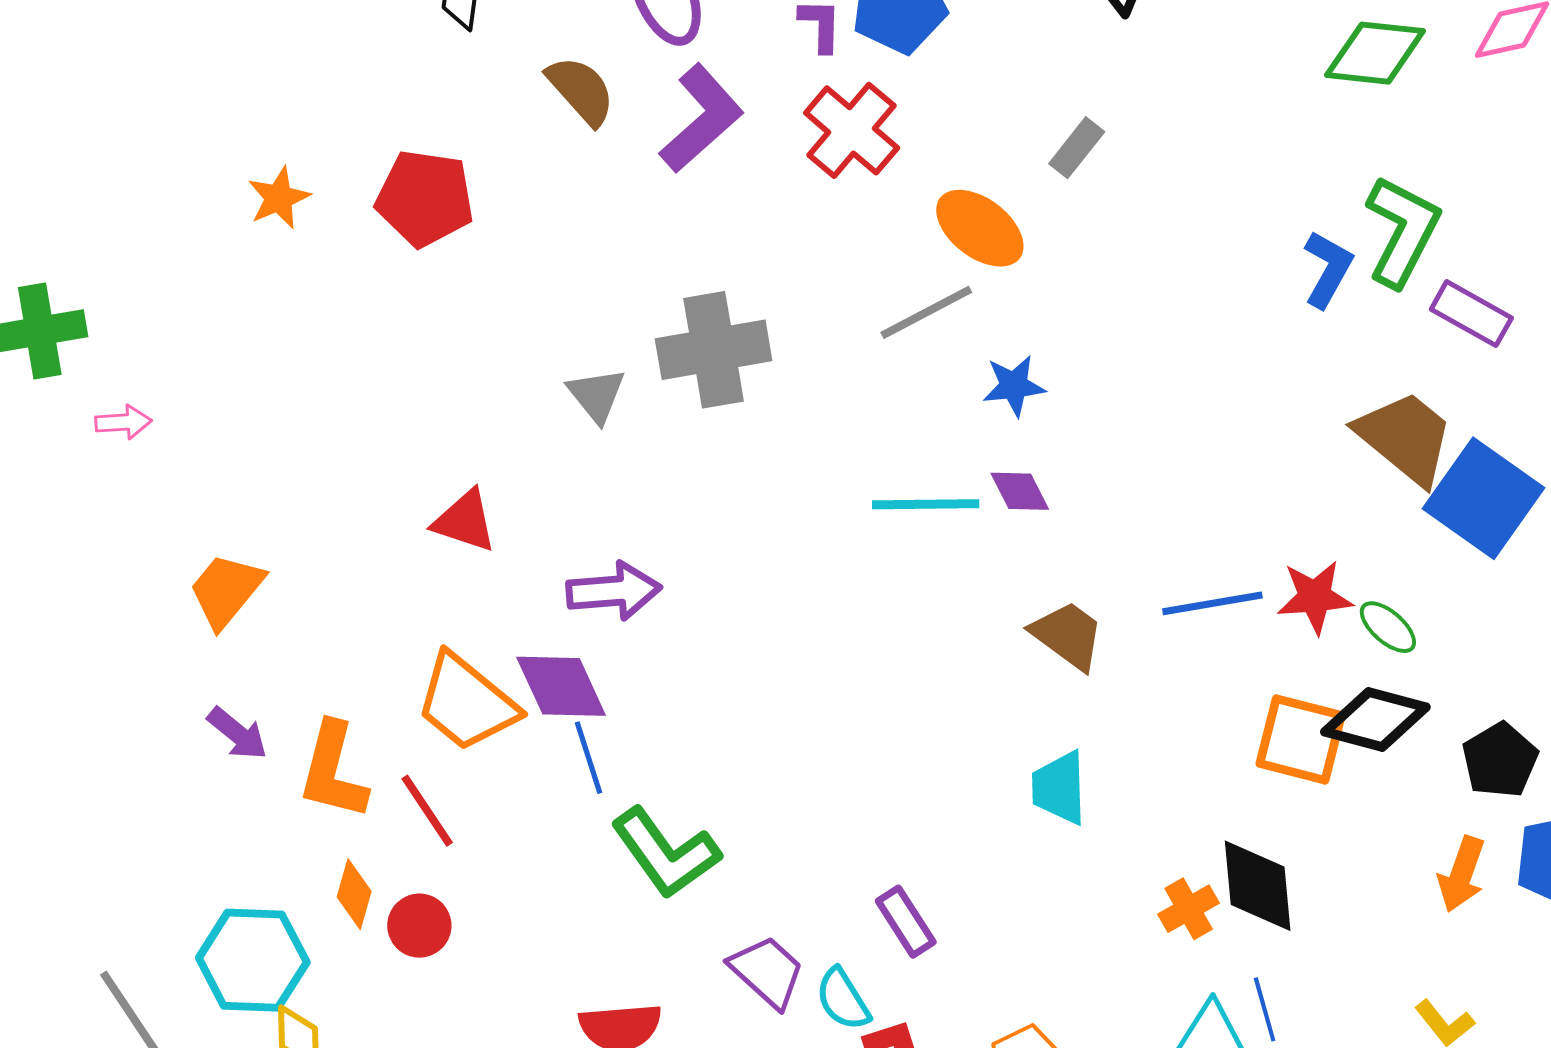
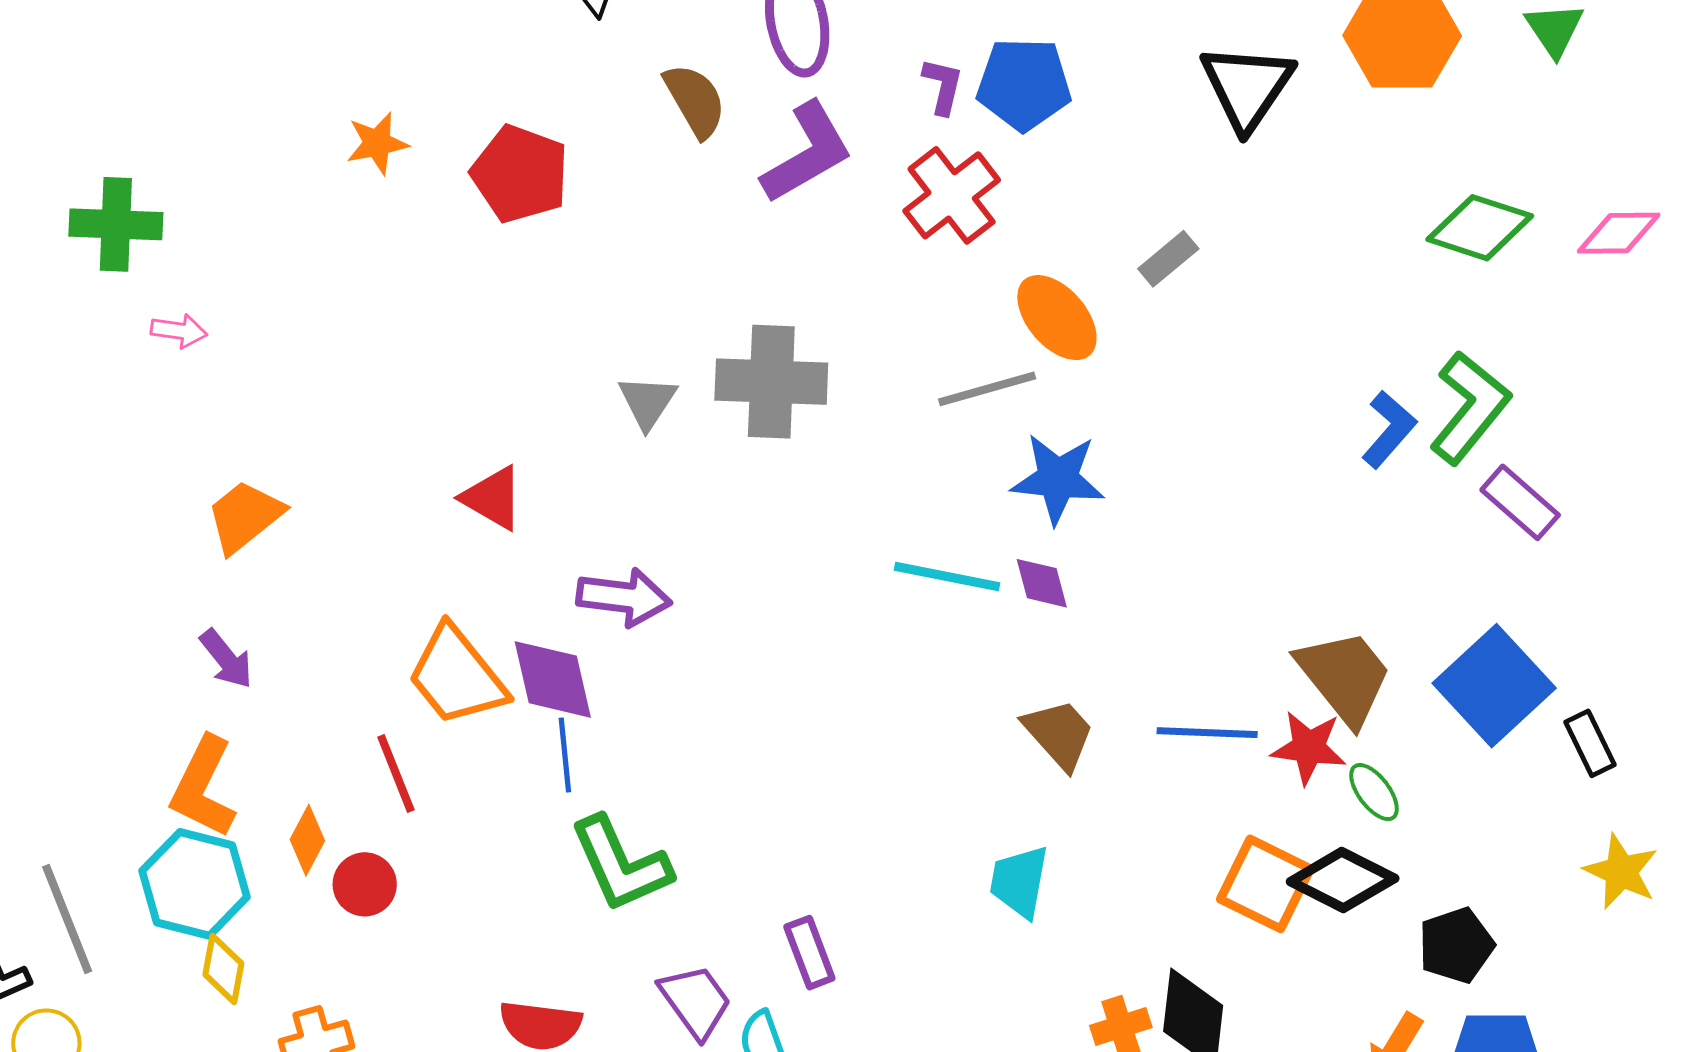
blue star: (1014, 386) -> (1058, 479), size x1.5
brown trapezoid: (1405, 437) -> (1344, 677), moved
orange L-shape: (333, 771) -> (203, 787), moved
purple rectangle: (906, 922) -> (809, 953), moved

